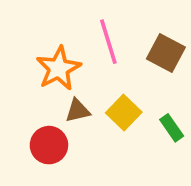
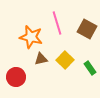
orange star: (59, 68) -> (31, 37), turned -30
red circle: (49, 145) -> (16, 77), moved

